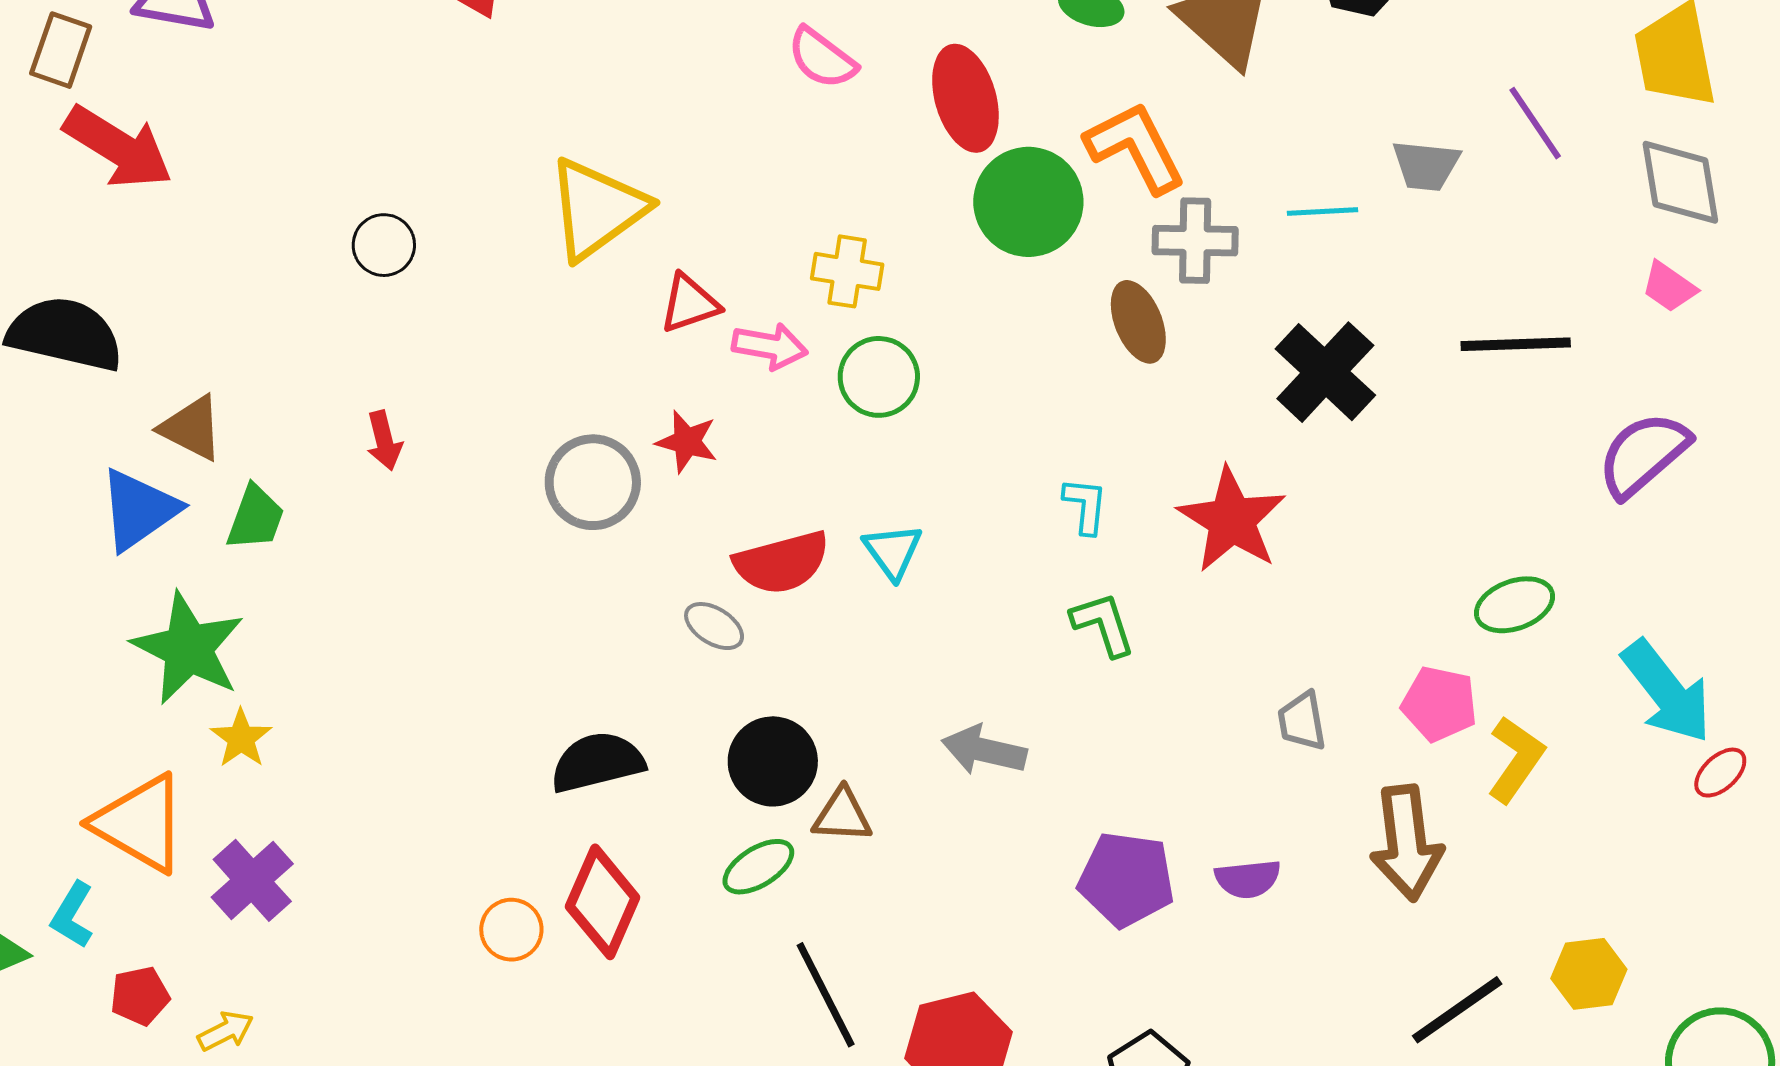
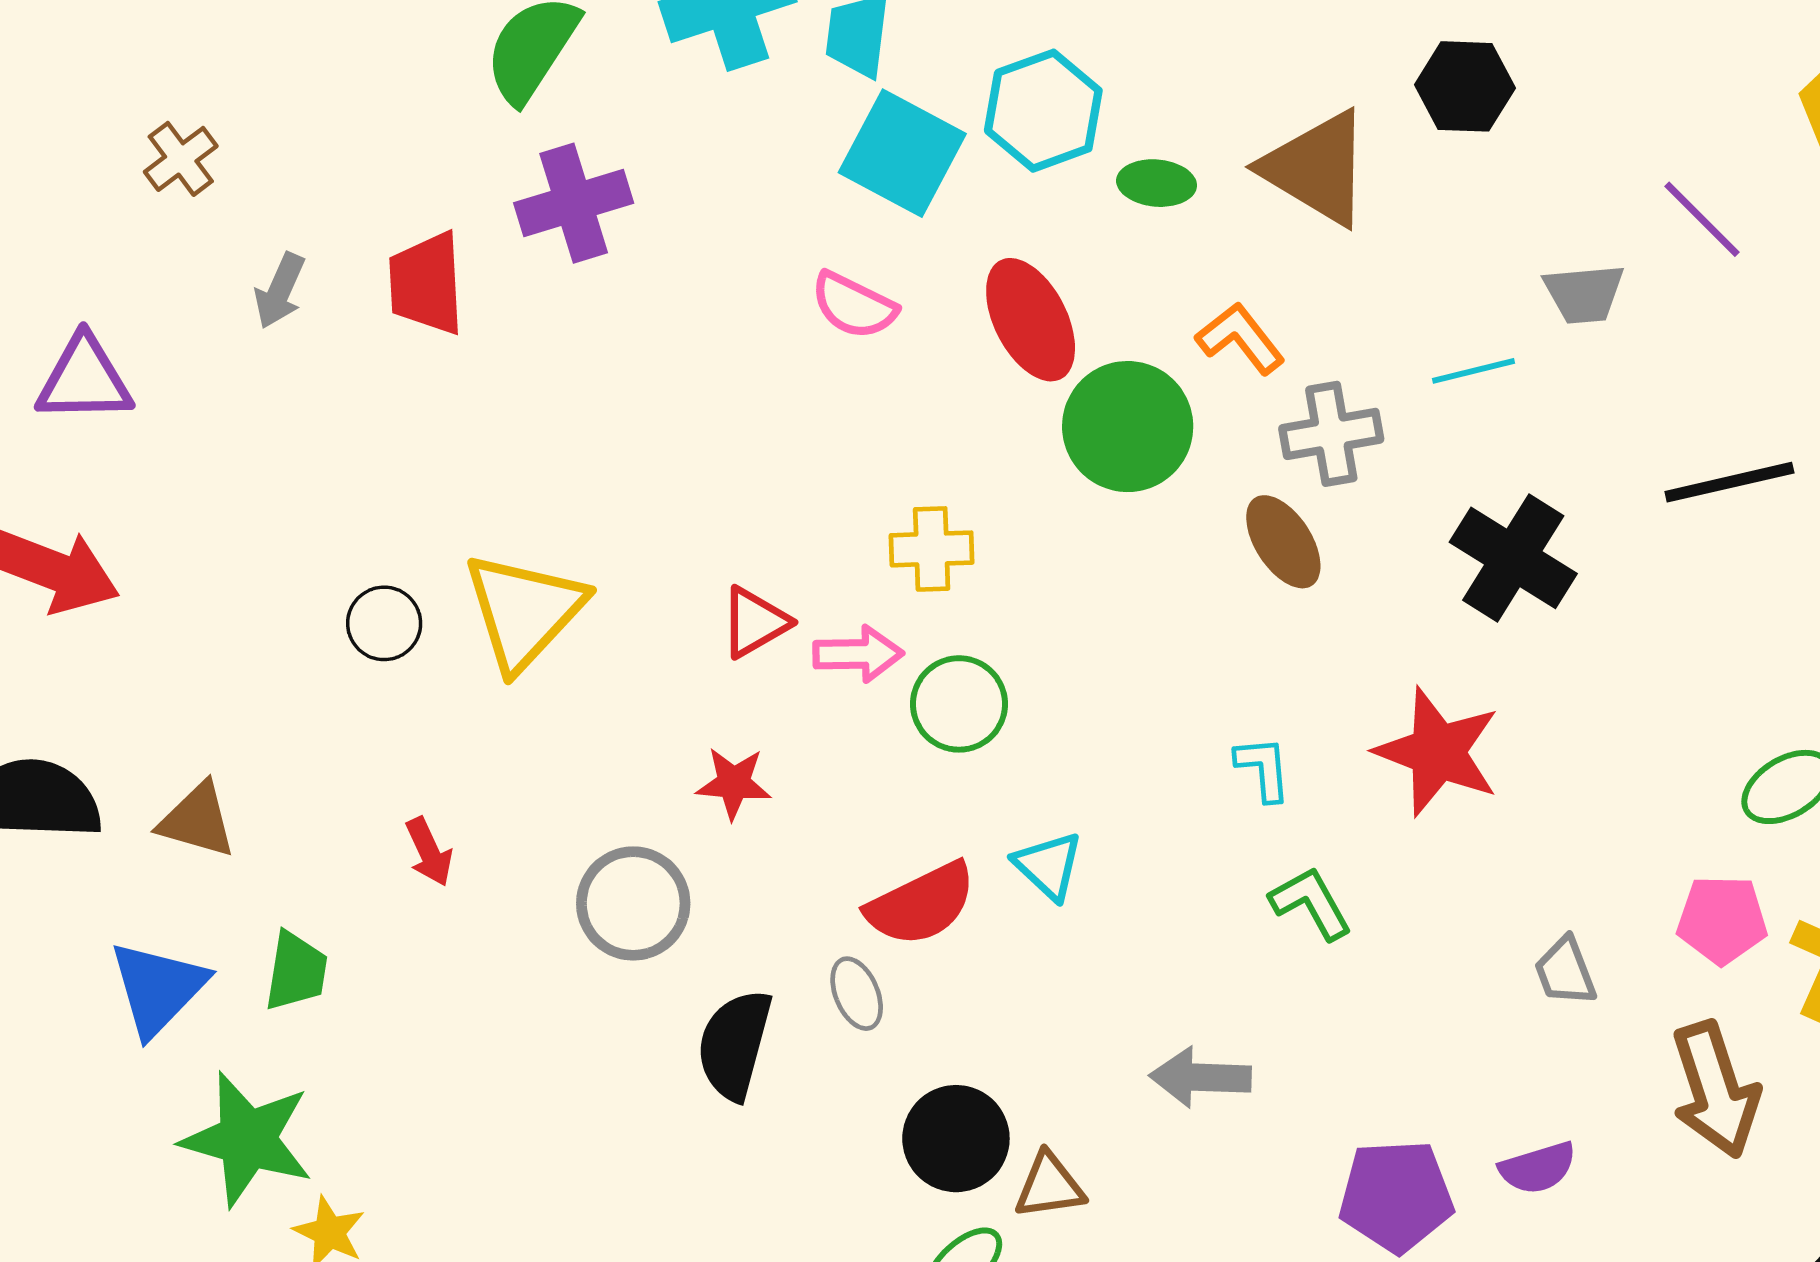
orange L-shape: (1135, 147) -> (1240, 338), size x0.7
yellow triangle: (597, 209) -> (524, 611), moved
green circle: (879, 377) -> (959, 704), moved
brown triangle: (192, 428) -> (197, 820), moved
red star: (687, 442) -> (734, 783), moved
gray circle: (593, 482) -> (633, 903), moved
gray ellipse: (714, 626) -> (857, 994), turned 46
black semicircle: (597, 762) -> (735, 1045), moved, turned -50

